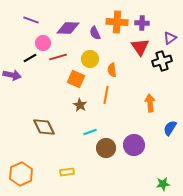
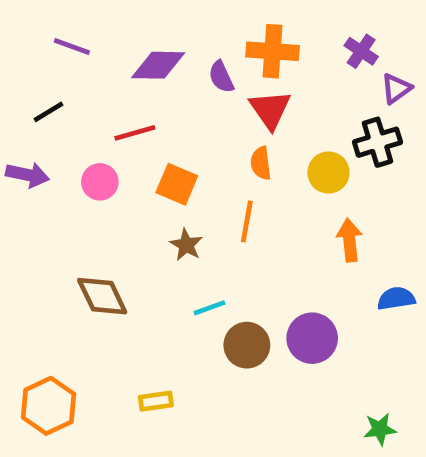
purple cross: (142, 23) -> (361, 51), moved, turned 32
pink circle: (43, 43) -> (100, 182), moved
red triangle: (140, 47) -> (270, 110), moved
black line: (30, 58) -> (49, 112), moved
yellow circle: (90, 59) -> (328, 173), moved
blue semicircle: (170, 128) -> (396, 298), turned 49

